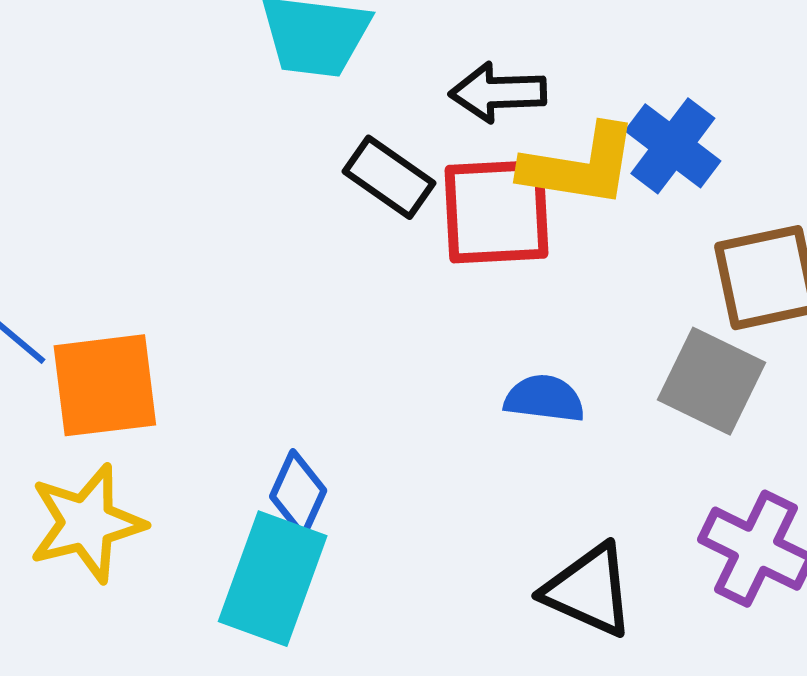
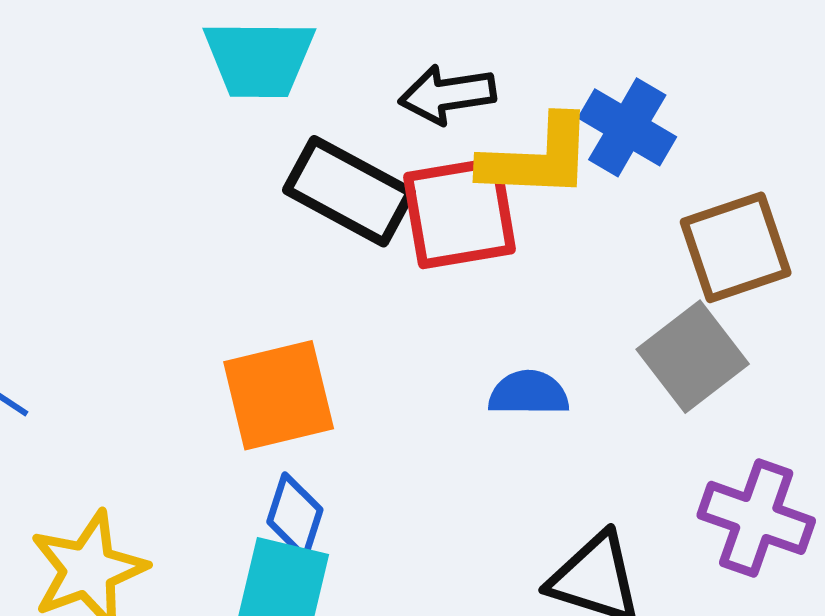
black rectangle: (389, 177) -> (349, 191), size x1.4
gray square: (711, 381) -> (693, 357), turned 33
orange square: (105, 385) -> (279, 395), moved

